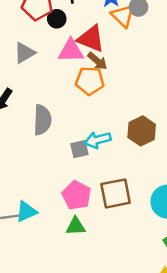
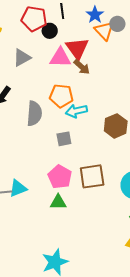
red triangle: (91, 39) -> (77, 48), turned 30
orange pentagon: (90, 81) -> (61, 96), moved
cyan arrow: (98, 140) -> (76, 111), moved

